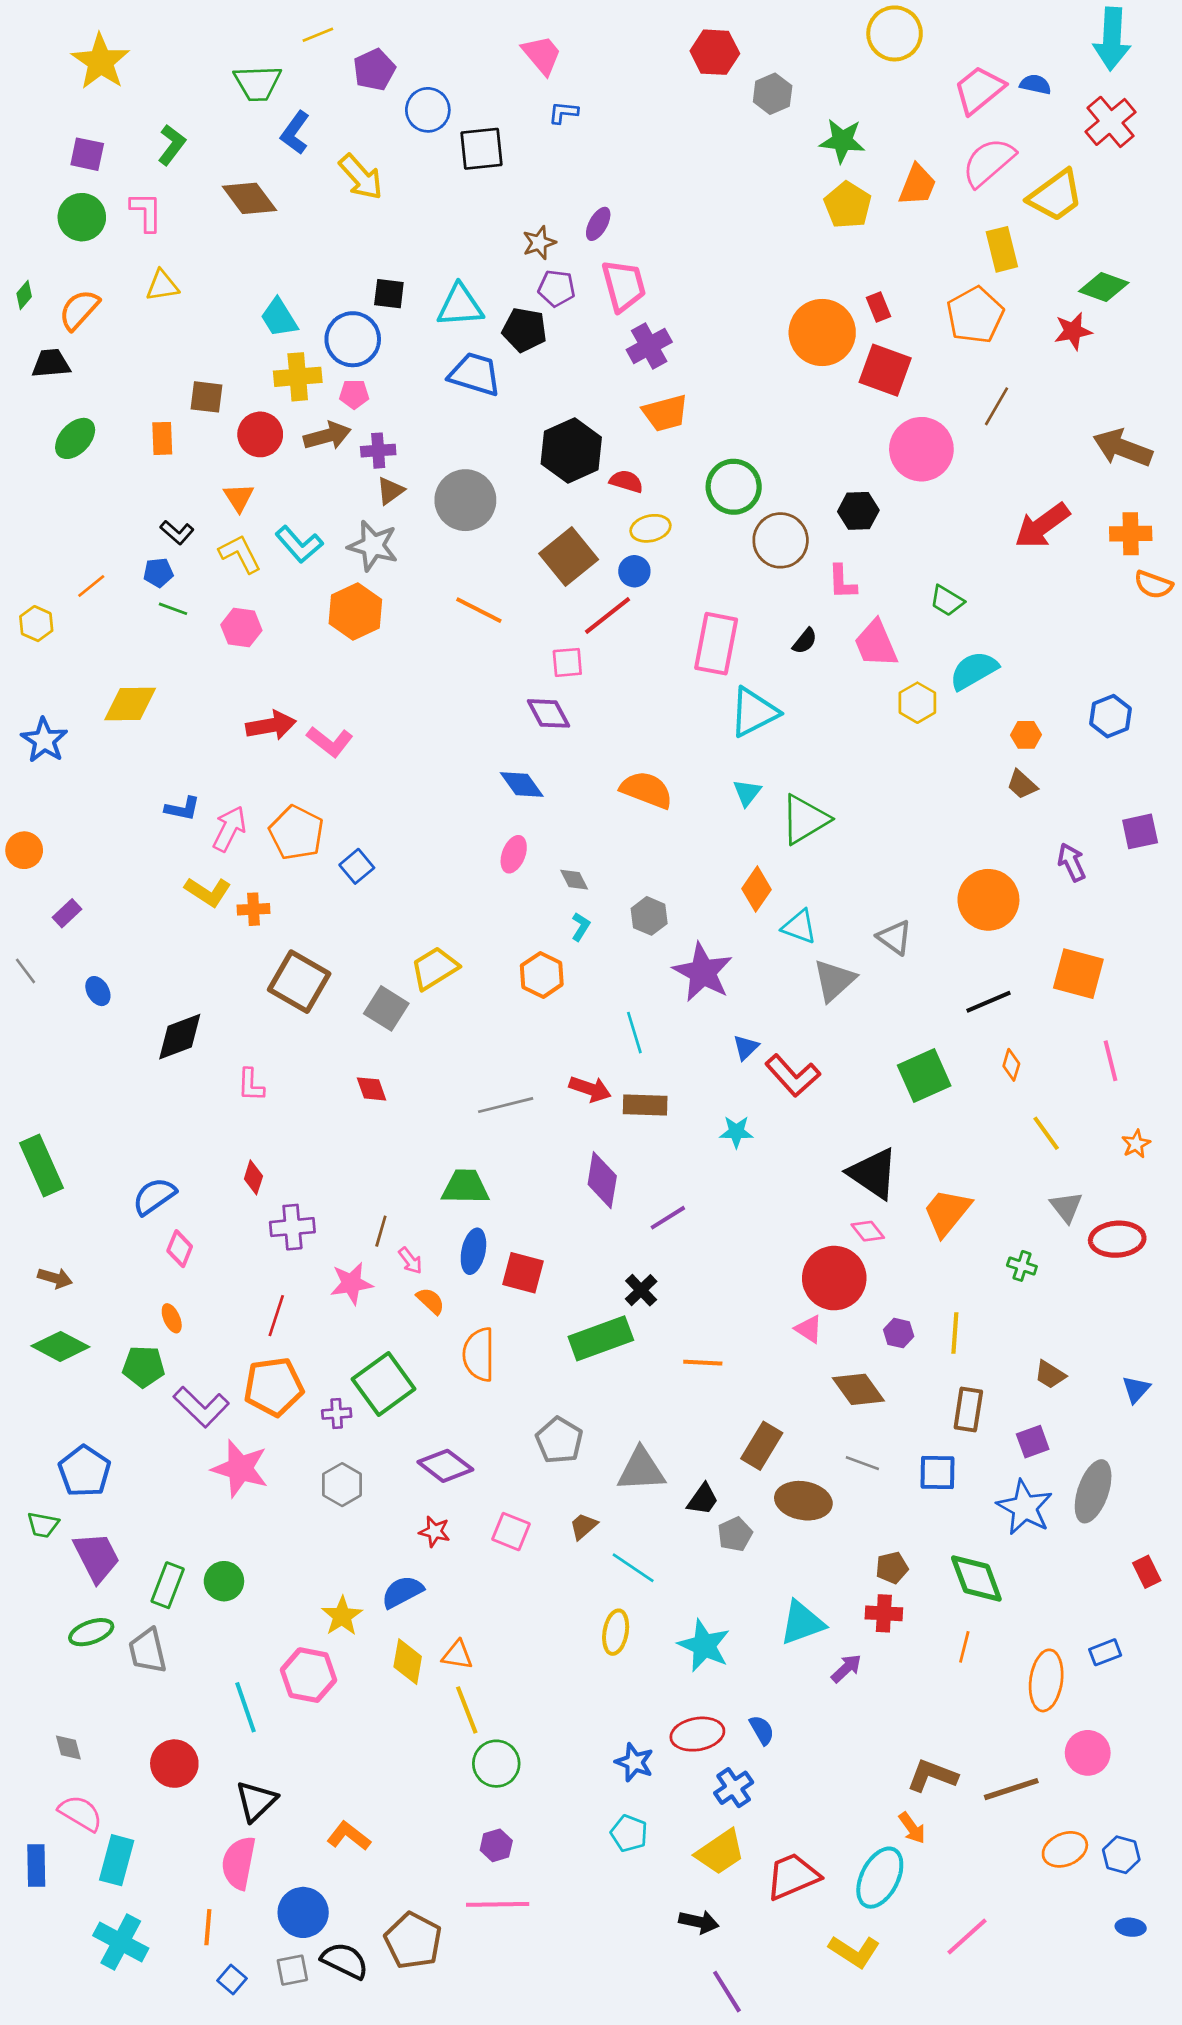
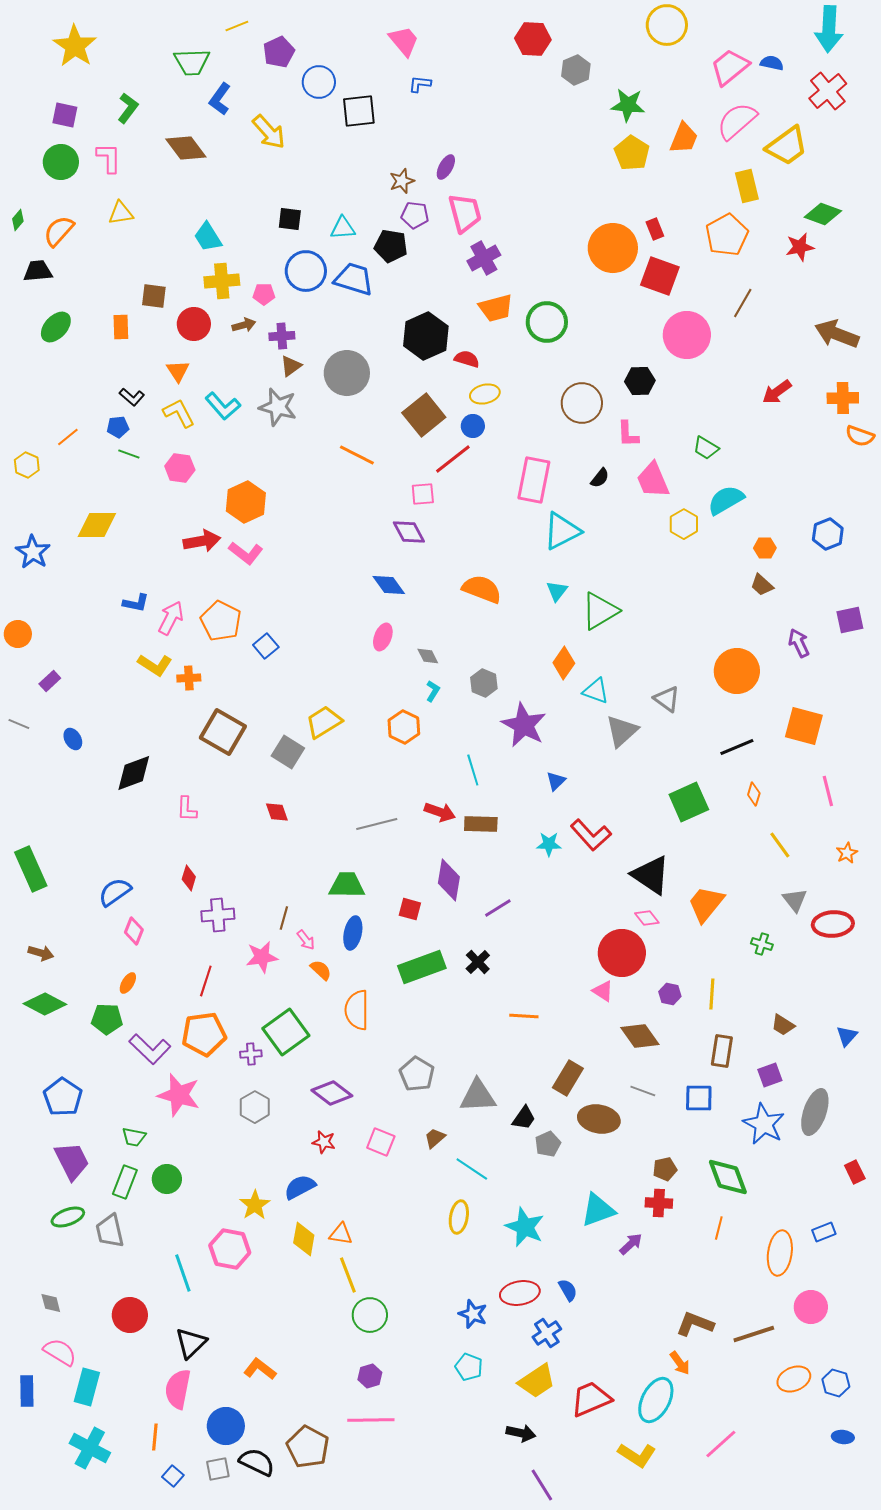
cyan triangle: (460, 306) -> (343, 228), size x0.7
blue circle: (353, 339) -> (306, 271), moved
brown arrow: (327, 436) -> (244, 325), size x0.7
green circle: (734, 487) -> (547, 322), moved
red arrow: (1042, 526) -> (777, 392), size x0.7
orange hexagon: (355, 611) -> (246, 502), moved
gray line: (25, 971) -> (19, 724), turned -30
red L-shape: (793, 1076) -> (591, 835), moved
red square: (523, 1273) -> (410, 909), moved, size x0.7
orange ellipse: (172, 1318) -> (128, 983), turned 55
green rectangle: (601, 1338) -> (422, 967), moved
green trapezoid: (43, 1525) -> (134, 1137), moved

